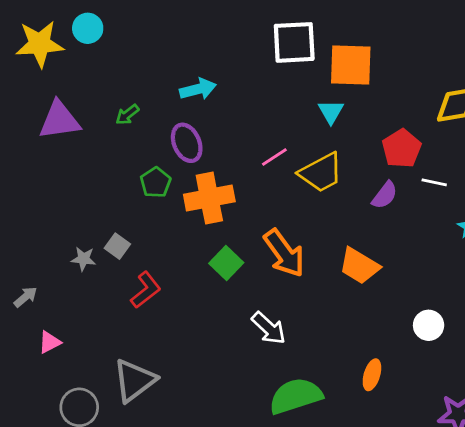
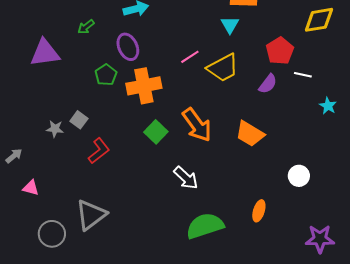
purple triangle: (59, 120) -> (45, 53), moved
pink triangle: (50, 342) -> (31, 188), turned 42

